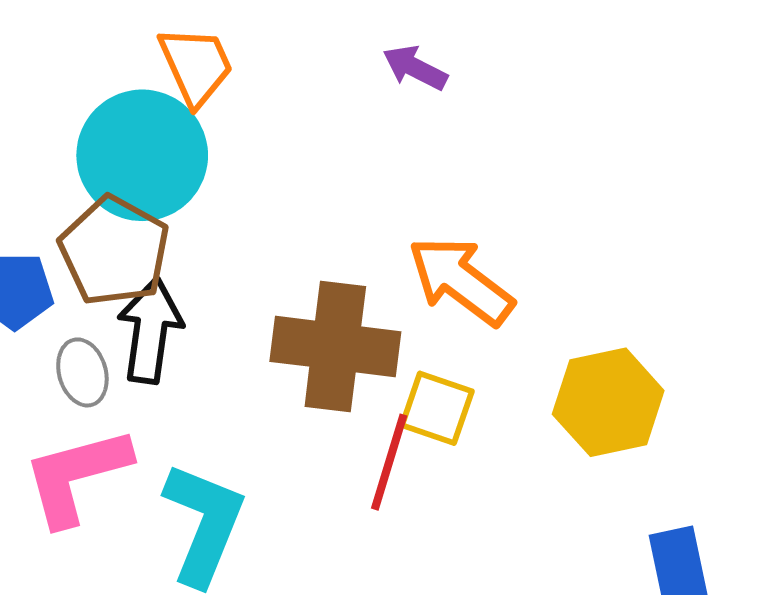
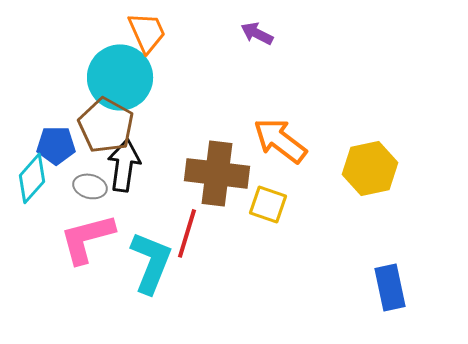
gray ellipse: (82, 372) -> (90, 186), turned -60
yellow hexagon: (608, 402) -> (370, 168), moved
red line: (389, 462) -> (187, 233), moved

